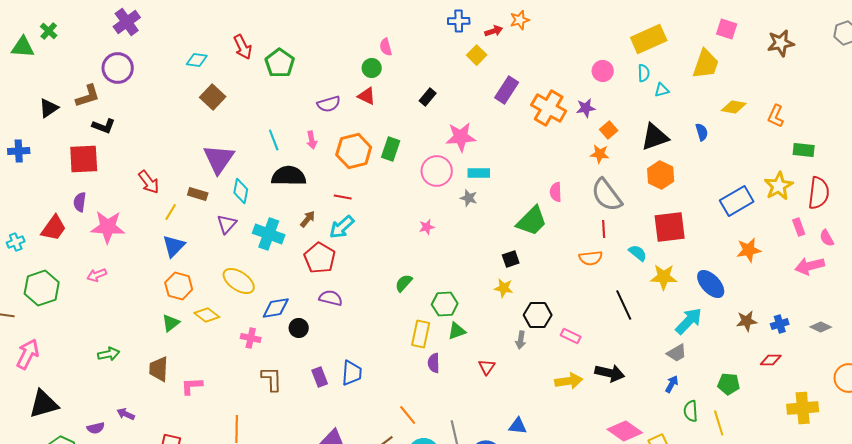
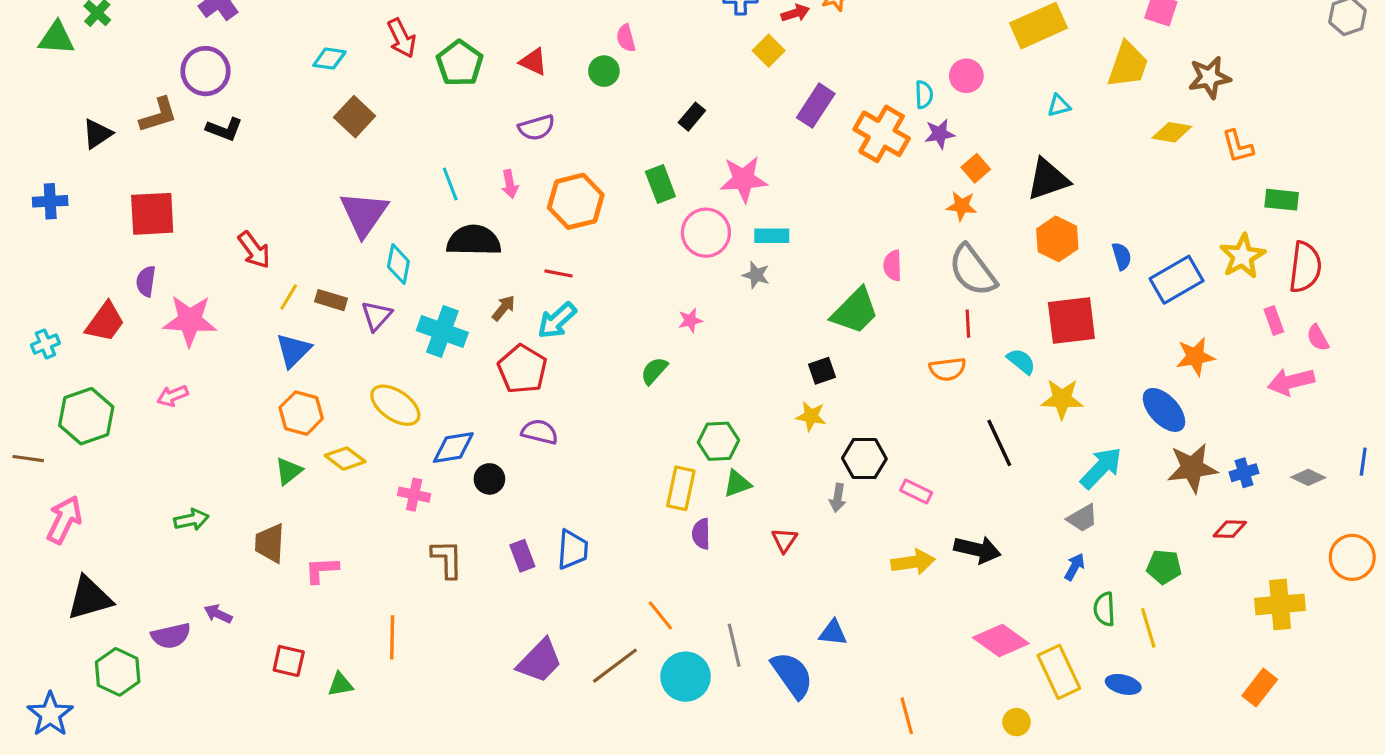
brown star: (781, 43) -> (1209, 77), moved
cyan semicircle: (644, 73) -> (924, 95), moved
red triangle: (367, 96) -> (533, 62), moved
orange L-shape: (776, 116) -> (1238, 146), turned -40
black L-shape: (104, 126) -> (224, 129), moved
blue semicircle: (702, 132) -> (1122, 256), moved
green rectangle: (391, 149) -> (660, 184), moved, turned -40
brown rectangle: (198, 194) -> (331, 300), moved
green semicircle: (404, 283) -> (654, 371), moved
blue ellipse: (711, 284) -> (1164, 410), moved
brown star: (747, 321) -> (1192, 468), size x1.5
purple semicircle: (96, 428) -> (171, 636), size x1.4

